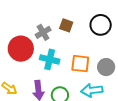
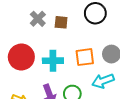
gray cross: (43, 32) -> (38, 19), moved

